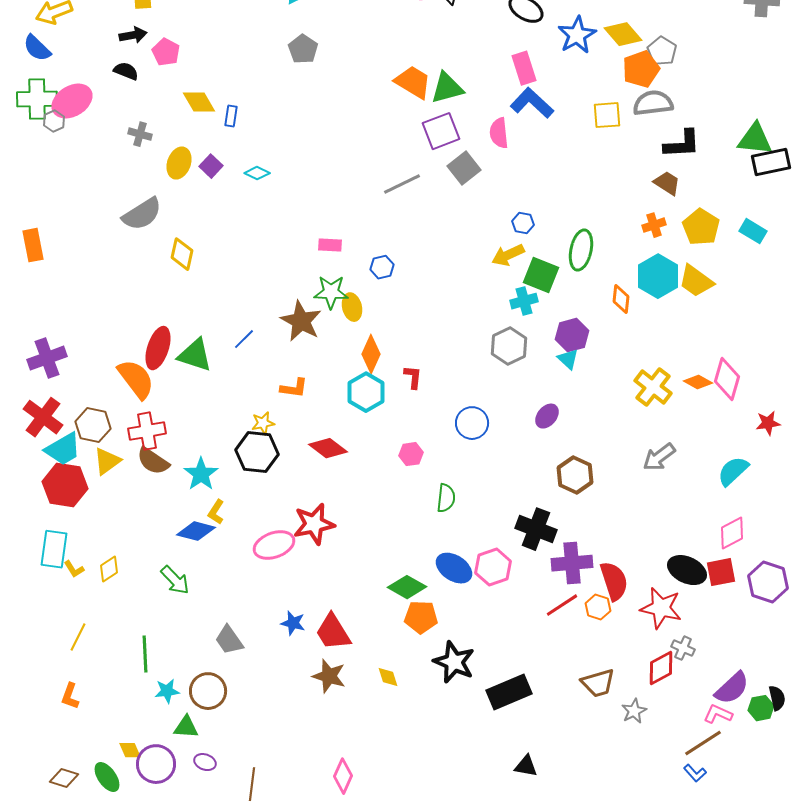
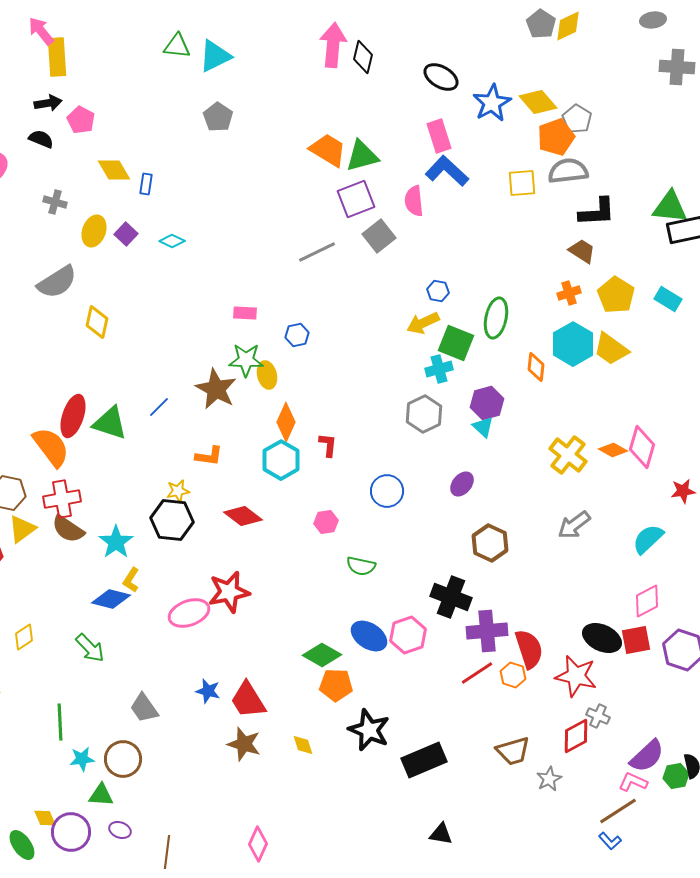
green semicircle: (446, 498) -> (361, 566), turned 96

